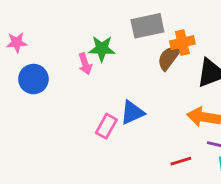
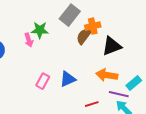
gray rectangle: (147, 26) -> (70, 15), turned -40
blue triangle: (132, 112) -> (68, 79), moved

